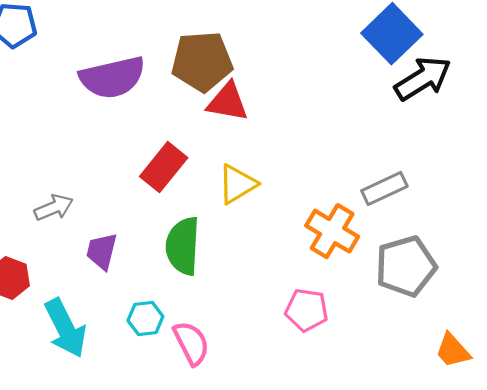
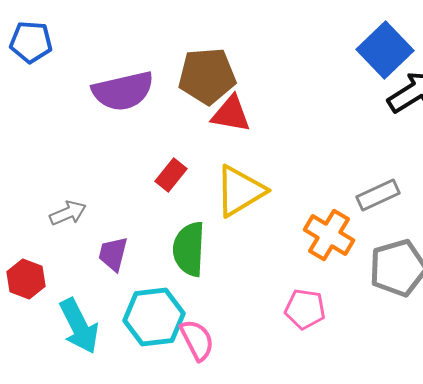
red rectangle: (164, 167) -> (171, 175), size x0.7
yellow triangle: (237, 184) -> (240, 191), size x1.4
cyan hexagon: (145, 319) -> (154, 317), size x1.8

